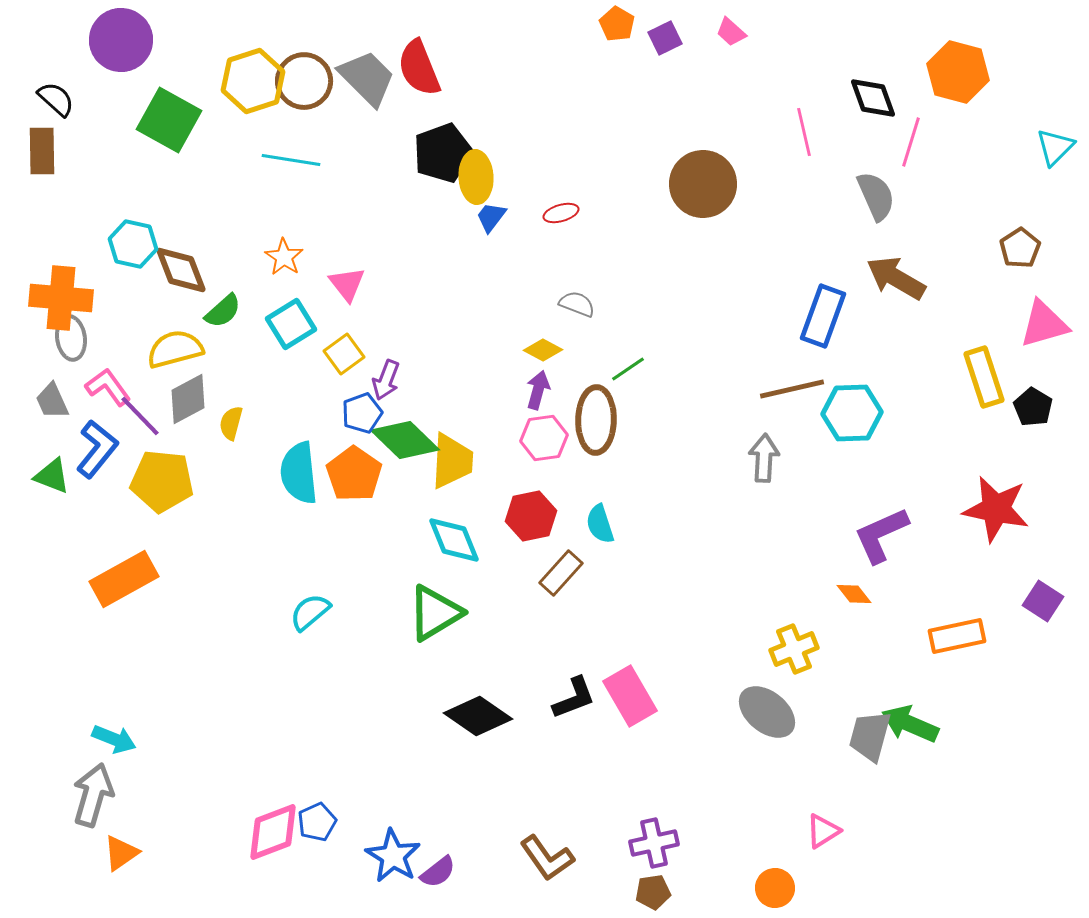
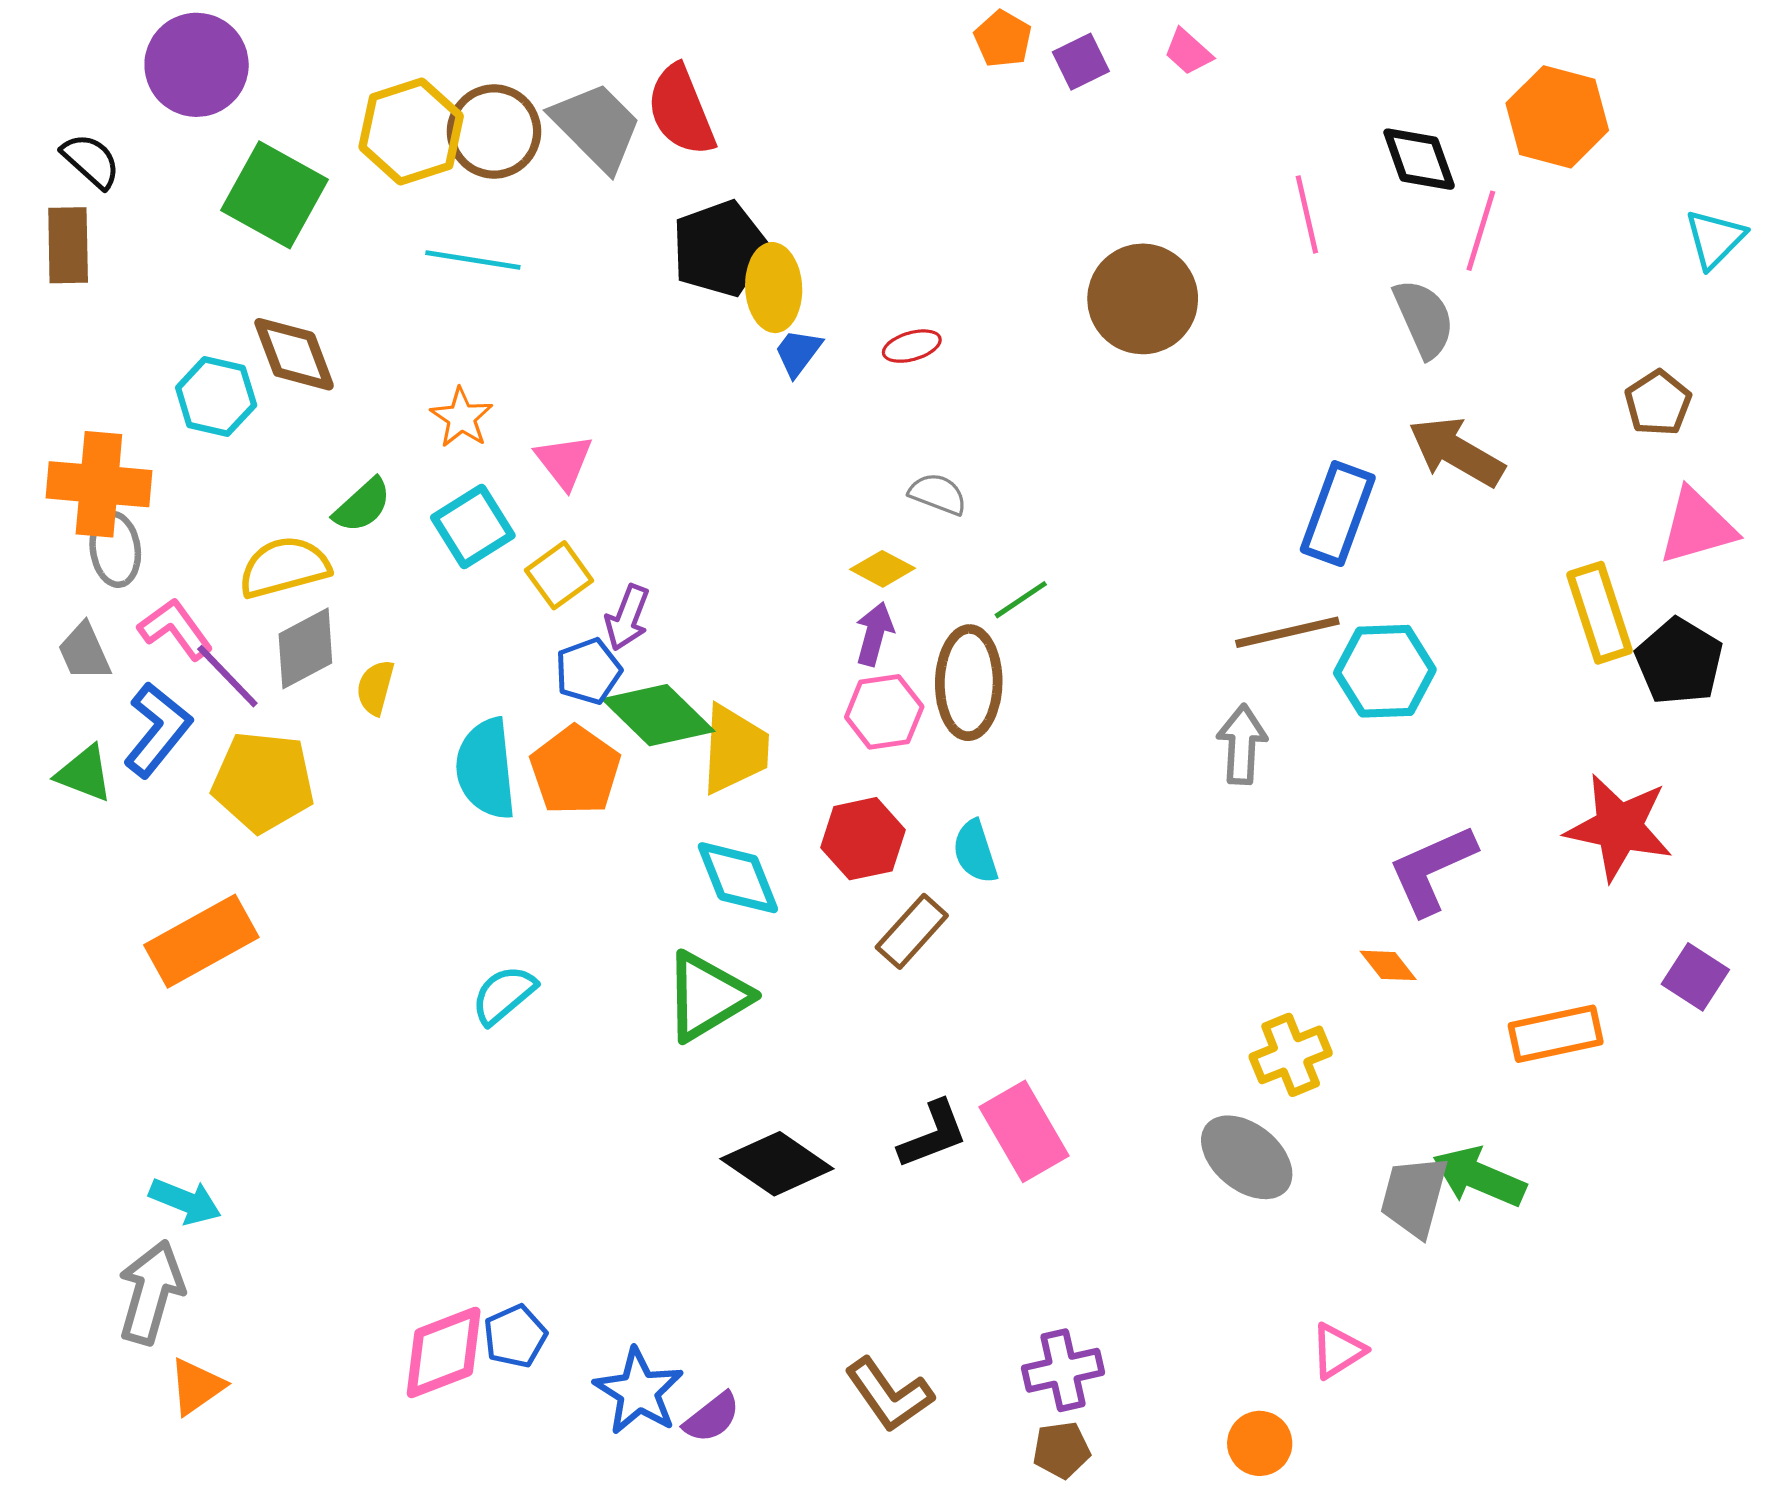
brown diamond: (181, 270) -> (294, 354), moved
black pentagon: (1033, 407) -> (1679, 661), size x1.4

